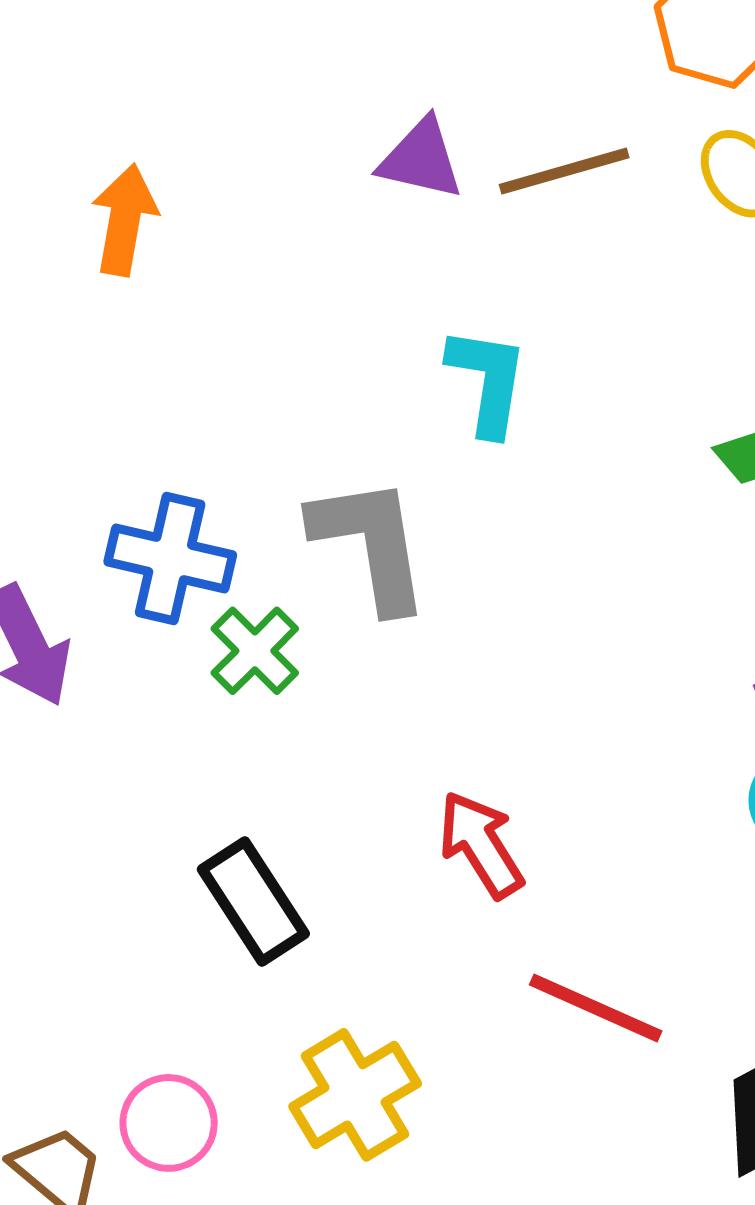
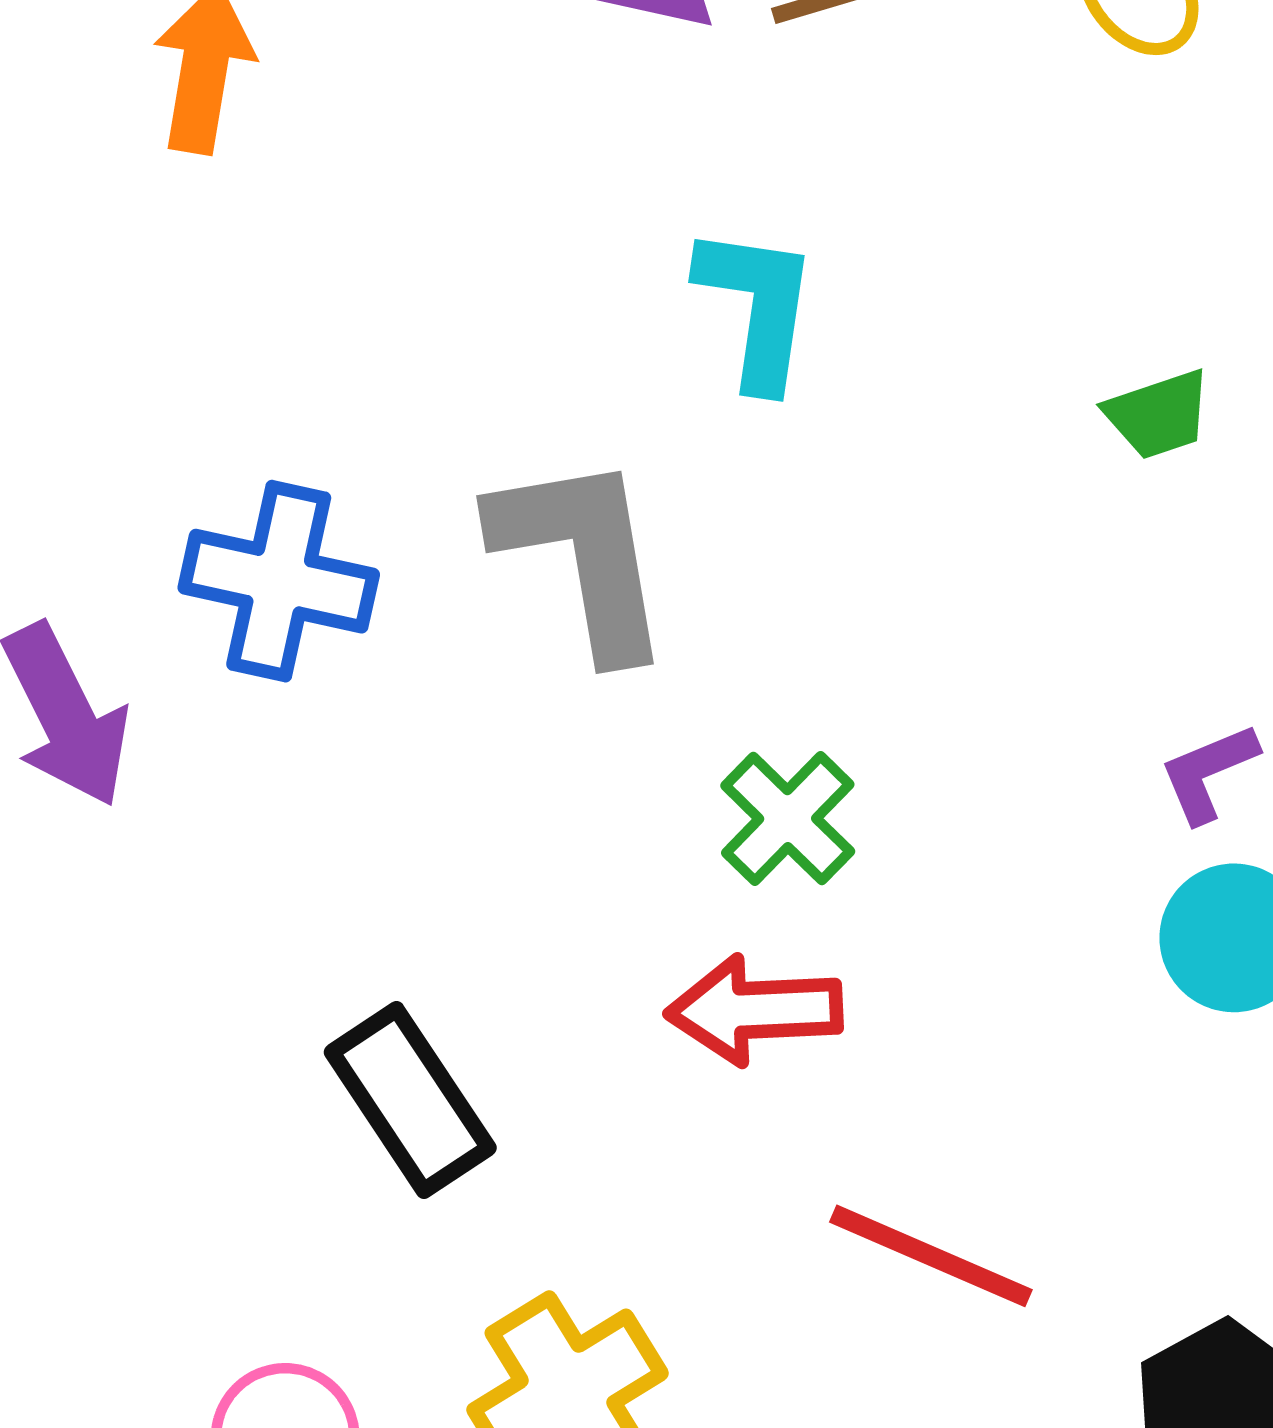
green cross: (255, 651) -> (788, 819), moved
red arrow: (481, 845) -> (754, 1010), turned -60

